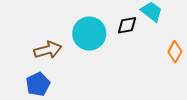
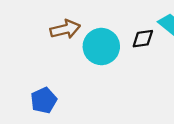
brown arrow: (48, 50) -> (65, 29), moved

